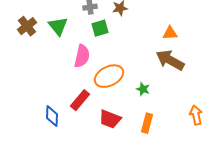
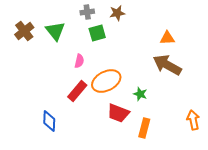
pink semicircle: (82, 56) -> (79, 61), size x0.6
red rectangle: (80, 100) -> (77, 91), moved
red trapezoid: (110, 119) -> (118, 113), moved

